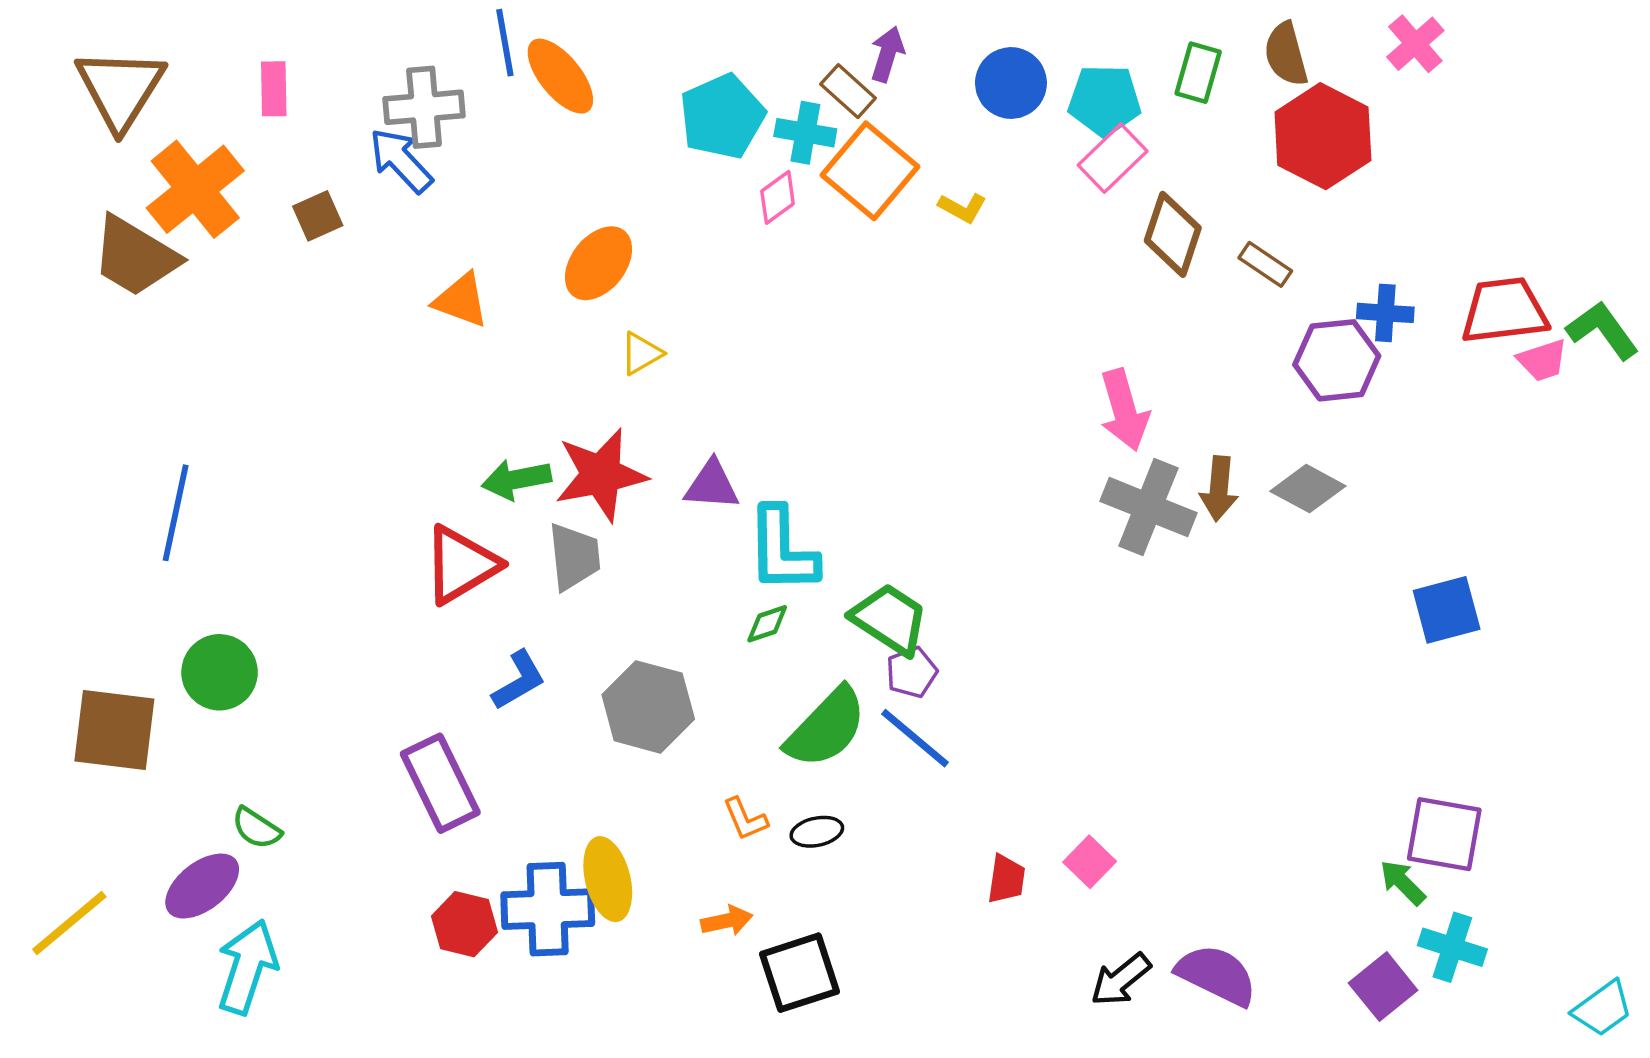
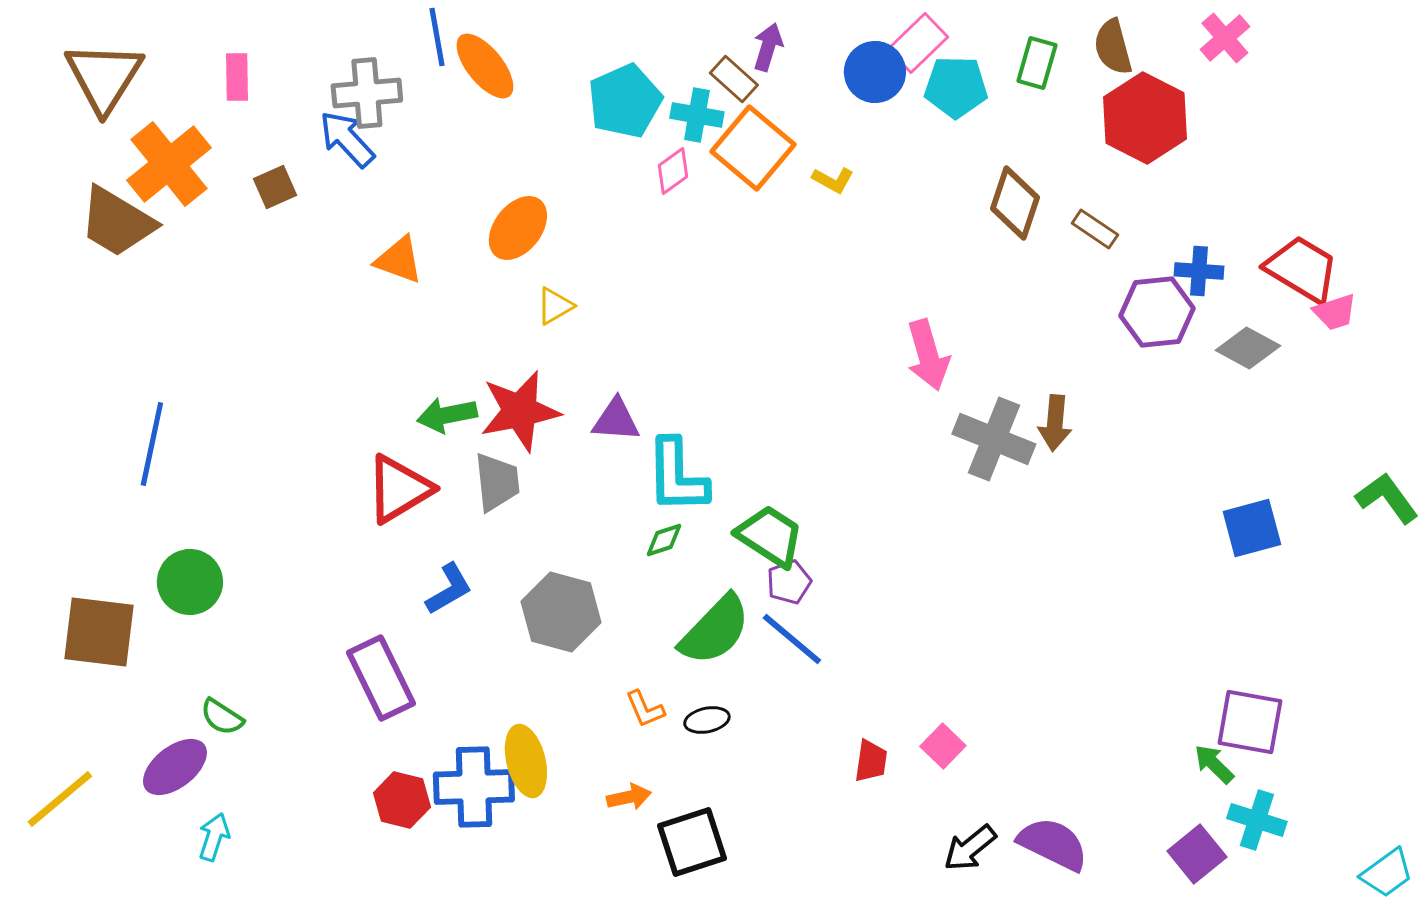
pink rectangle: (1113, 158) -> (918, 43), moved
red trapezoid: (1504, 311) -> (1302, 269), turned 38
green L-shape: (1603, 330) -> (1387, 498), moved
pink arrow: (1124, 410) -> (928, 355), moved
gray diamond: (1308, 489) -> (1248, 348), moved
cyan arrow: (247, 967) -> (214, 837), size x0.6

